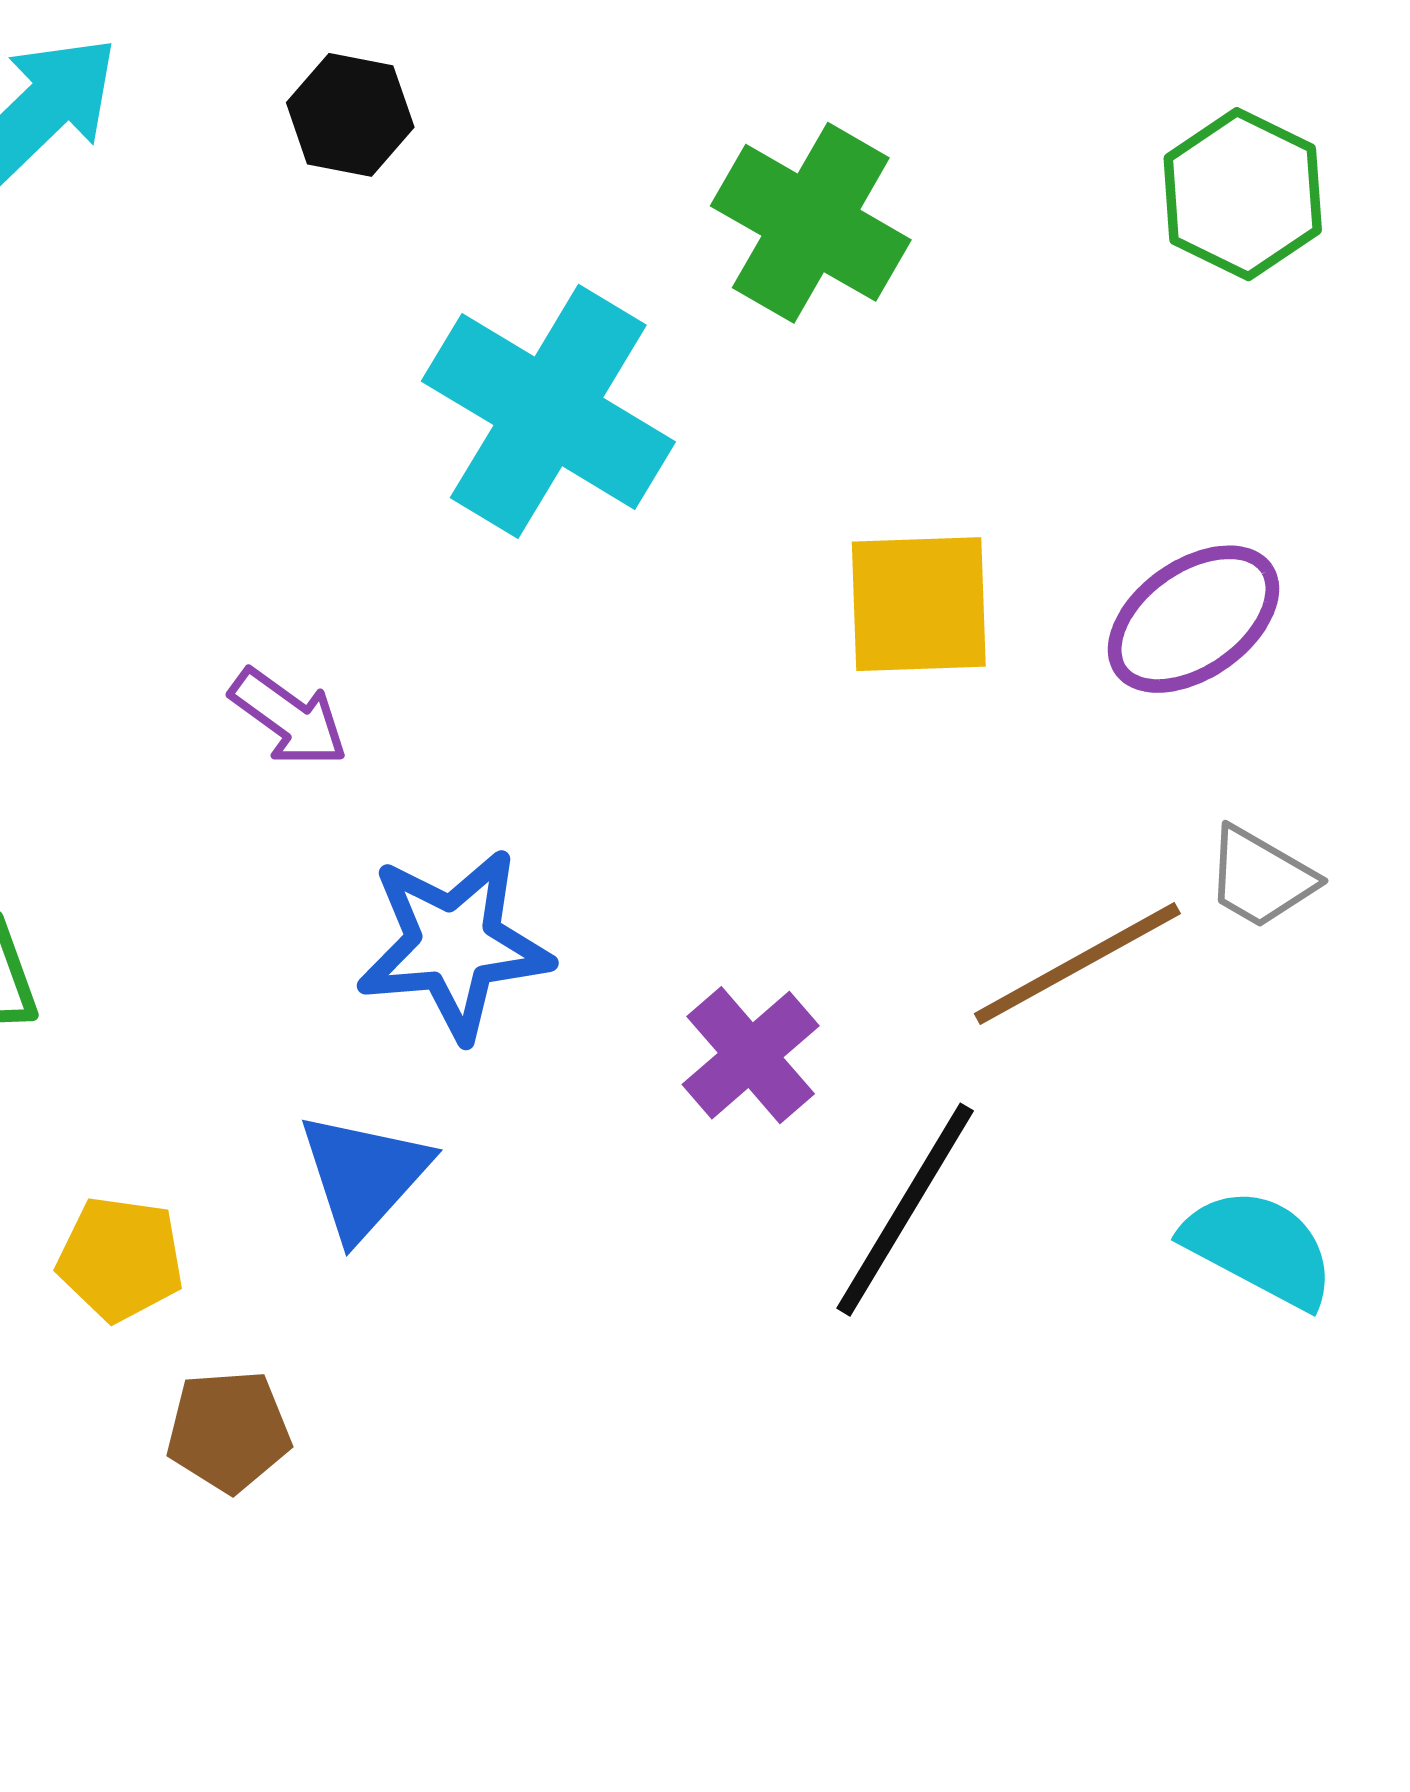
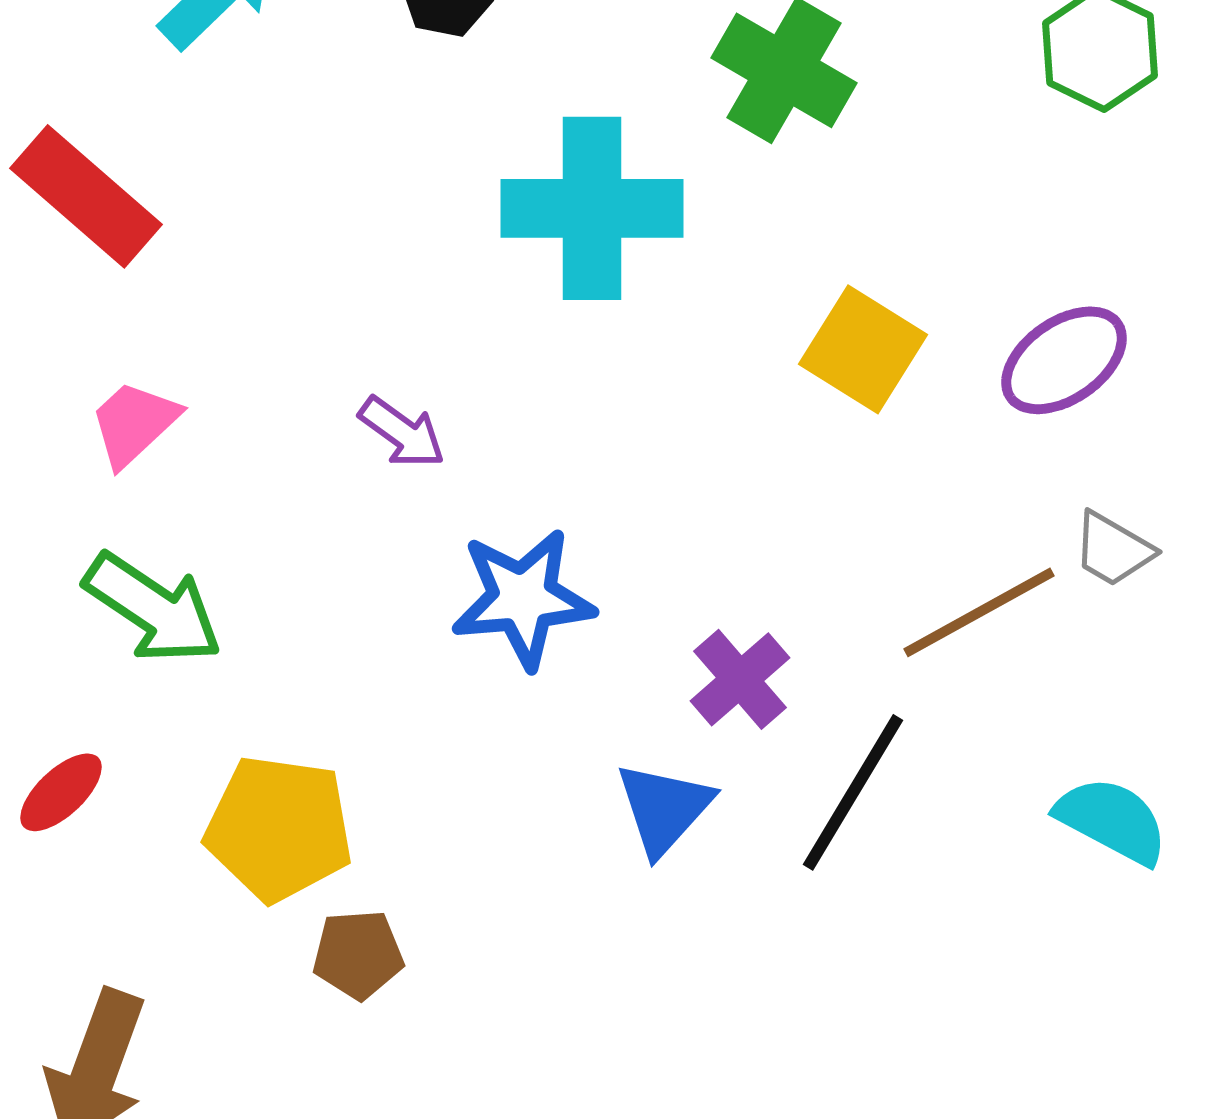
cyan cross: (548, 411) -> (592, 208), turned -31
yellow square: (919, 604) -> (863, 349), turned 34
blue triangle: (364, 1175) -> (664, 808), moved
yellow pentagon: (121, 1259) -> (279, 828), size x1.6

